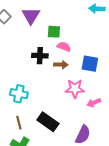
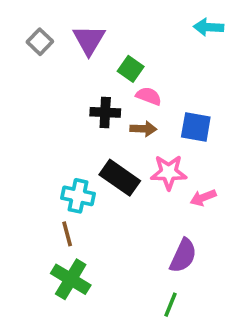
green square: (54, 32) -> (131, 69), turned 32
cyan cross: (19, 94) -> (78, 196), moved
black rectangle: (48, 122) -> (120, 178), moved

